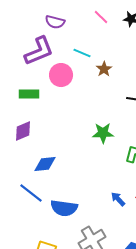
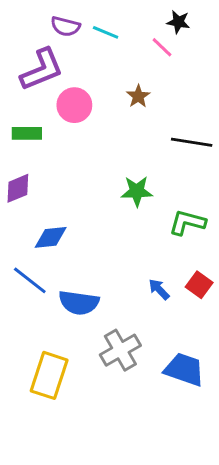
pink line: (101, 17) -> (162, 47), moved
cyan line: (82, 53) -> (106, 32), moved

